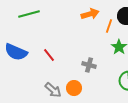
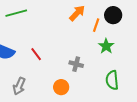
orange arrow: (90, 14) -> (77, 13), turned -30
gray arrow: (53, 90) -> (19, 86), moved, turned 72

